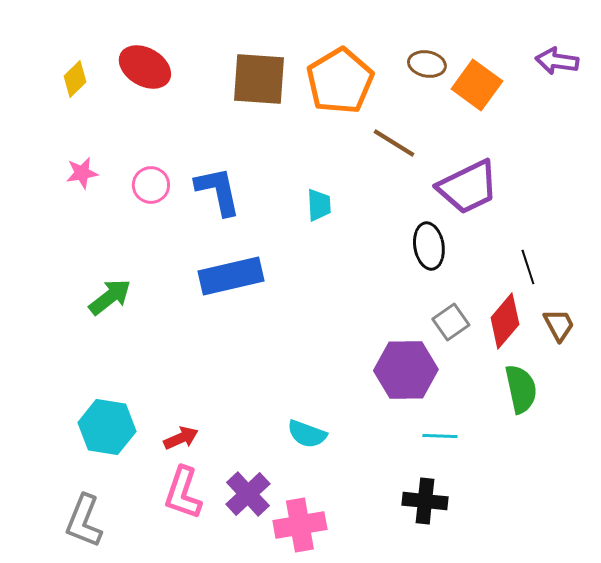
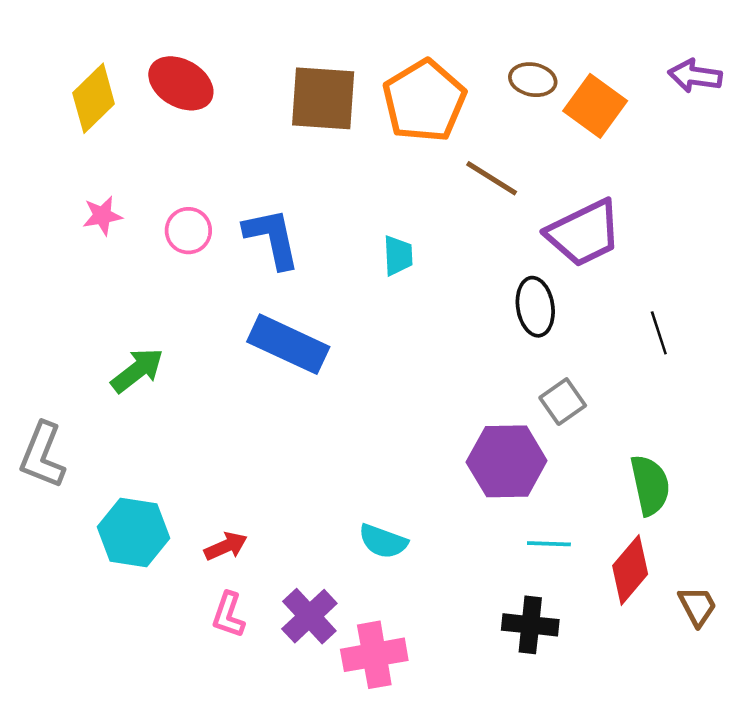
yellow diamond: (75, 79) -> (94, 98), size x1.5
blue rectangle: (231, 276) -> (288, 344), turned 38
red diamond: (505, 321) -> (630, 570), moved
brown trapezoid: (559, 325) -> (697, 606), moved
pink L-shape: (183, 493) -> (228, 615), size x0.7
gray L-shape: (84, 521) -> (42, 455), moved

